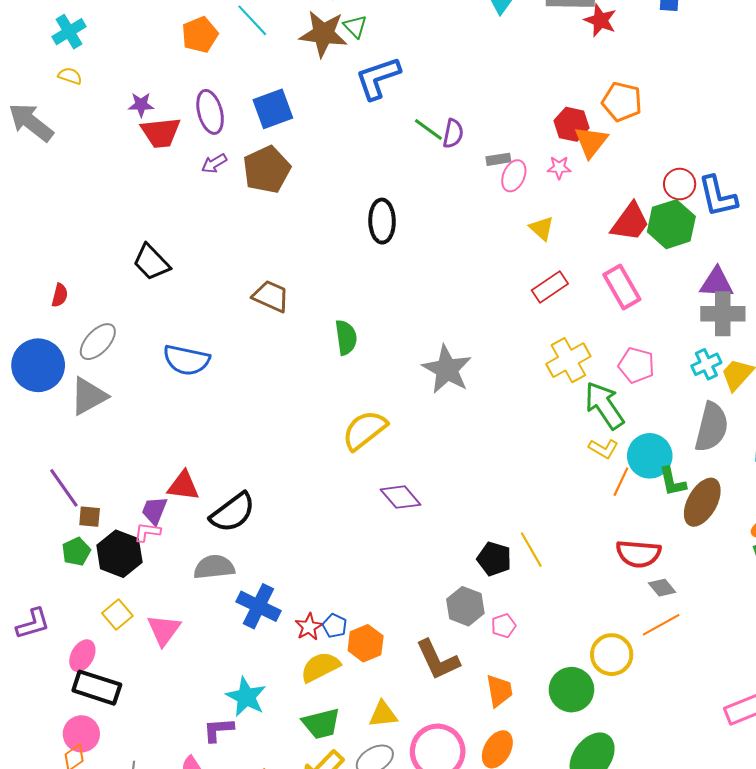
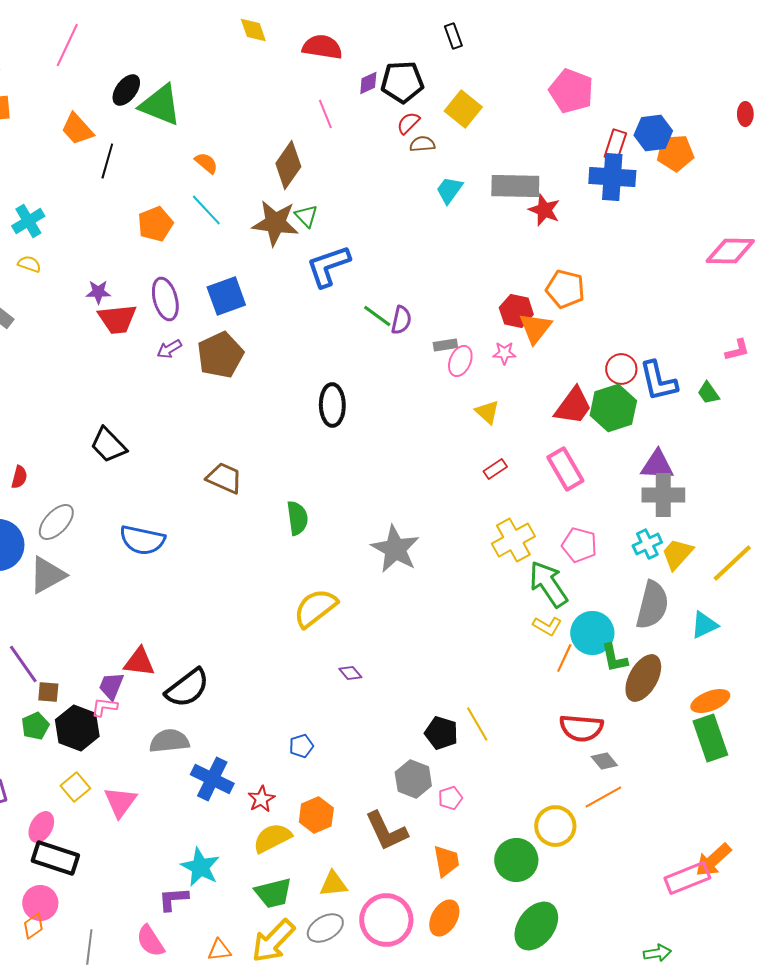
red rectangle: (550, 287) -> (495, 469), size x0.7
purple diamond: (401, 497) -> (350, 673), size x0.6
blue pentagon: (335, 626) -> (301, 746), moved, turned 30

